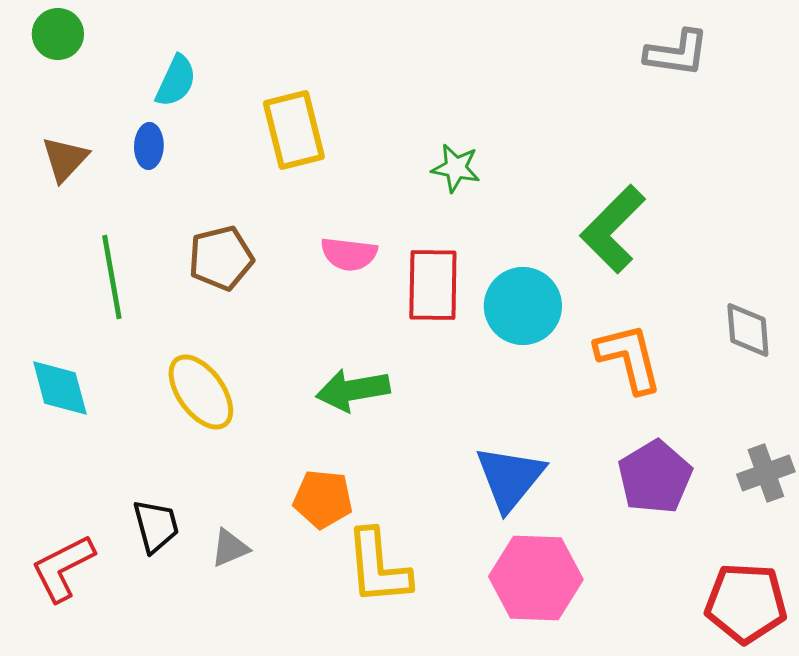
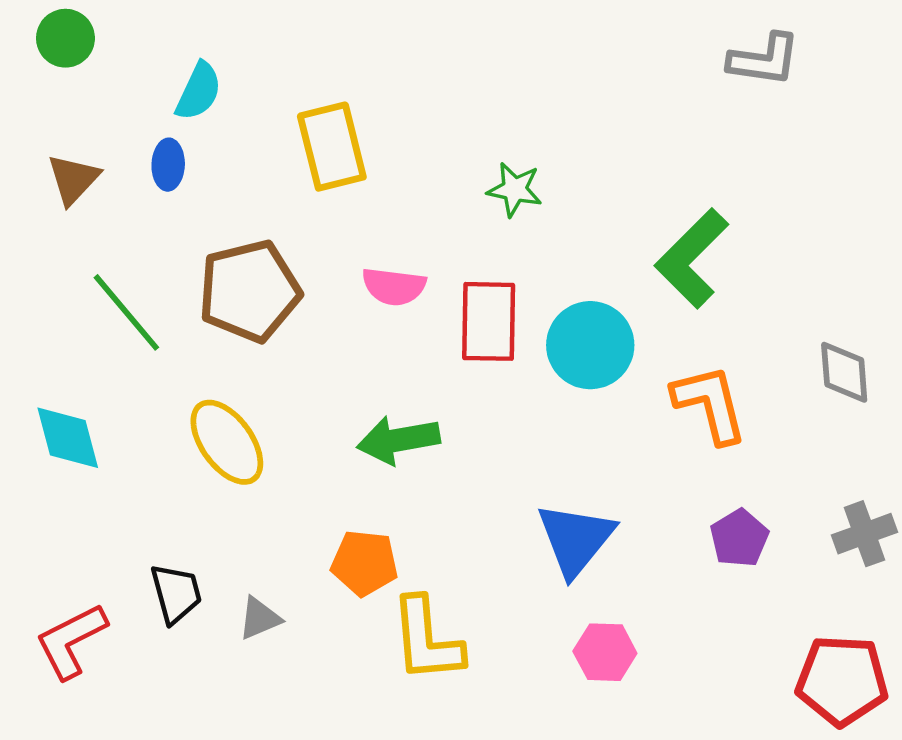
brown pentagon: (221, 258) -> (249, 291), size x1.4
green line: (112, 277) -> (126, 312), turned -30
purple pentagon: (655, 477) -> (739, 538), size x0.7
pink hexagon: (536, 578) -> (605, 652), size x0.6

